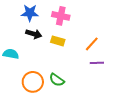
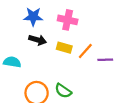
orange line: (92, 44) -> (85, 51), moved
purple line: (97, 63) -> (105, 60), moved

